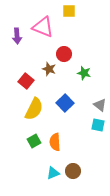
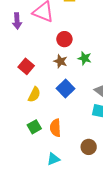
brown star: (49, 69) -> (60, 61), moved
yellow semicircle: (34, 109) -> (34, 95), size x0.7
brown circle: (73, 171) -> (89, 147), moved

